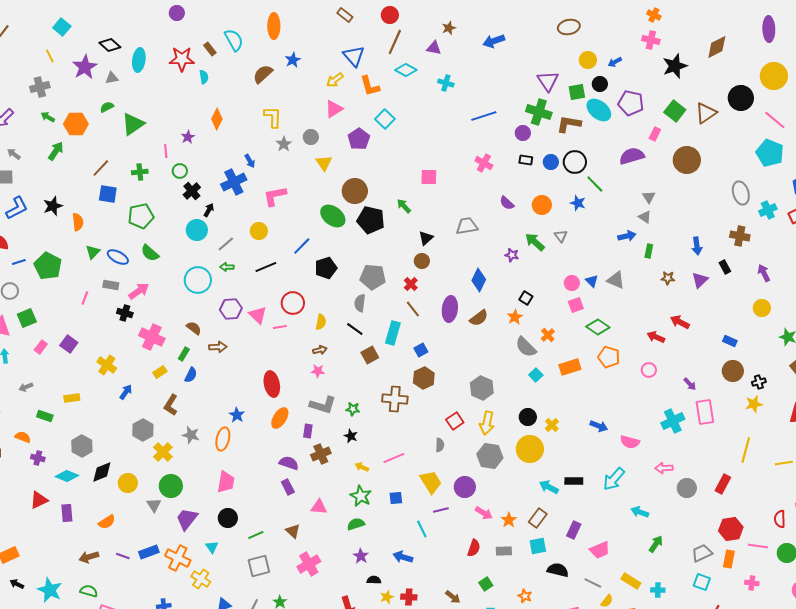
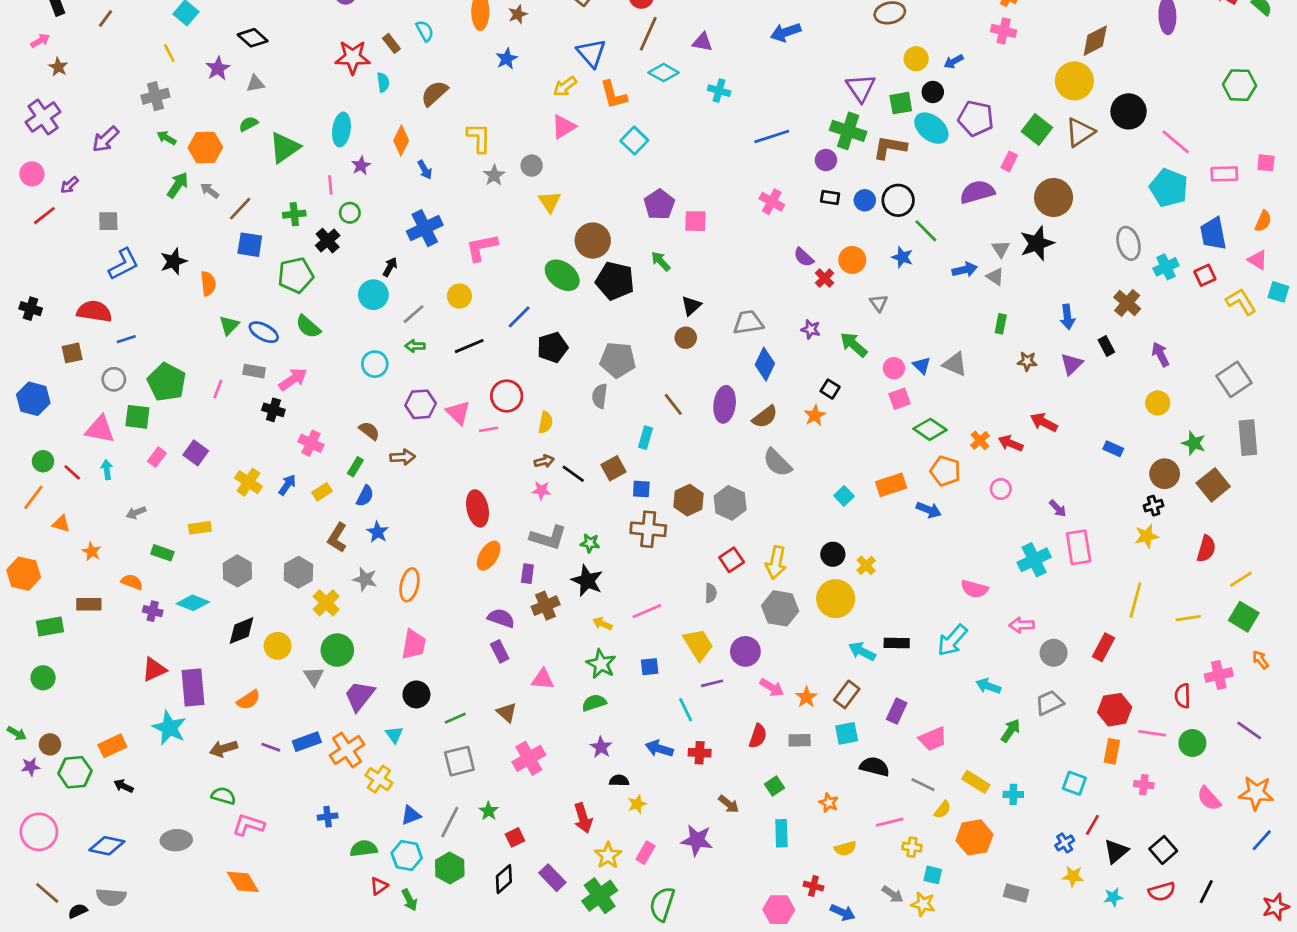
brown star: (449, 28) -> (518, 14), moved
cyan semicircle: (234, 40) -> (425, 31), size x0.7
cyan ellipse: (139, 60) -> (341, 129), moved
black star: (675, 66) -> (1037, 243), moved
purple star: (85, 67) -> (218, 68), size x0.7
brown semicircle: (263, 74) -> (434, 93), moved
yellow circle: (774, 76) -> (1074, 81), moved
purple pentagon: (359, 139) -> (659, 204), moved
gray arrow: (14, 154) -> (210, 191), moved
blue arrow: (250, 161) -> (425, 170), moved
black cross: (192, 191) -> (328, 241), moved
gray trapezoid: (467, 226) -> (748, 322), moved
blue arrow: (627, 236) -> (965, 270), moved
brown cross: (740, 236) -> (1127, 303), turned 30
green arrow: (535, 242) -> (854, 345), moved
green pentagon: (48, 266) -> (167, 382), moved
cyan circle: (198, 280) -> (375, 364), size x0.7
red cross: (411, 284) -> (825, 278), moved
green square: (27, 318) -> (137, 417), turned 30
black line: (355, 329) -> (573, 474), moved
cyan rectangle: (393, 333) -> (645, 438), size x0.7
orange cross: (548, 335) -> (980, 440), moved
pink cross: (152, 337) -> (311, 443), size x0.7
gray semicircle: (526, 347) -> (777, 463), moved
blue square: (421, 350) -> (641, 489), moved, turned 32
brown circle: (733, 371) -> (1165, 474), moved
gray hexagon: (482, 388) -> (730, 503), moved
blue arrow: (126, 392) -> (287, 485), moved
blue star: (237, 415) -> (378, 532), moved
blue arrow: (599, 426) -> (929, 510), moved
black star: (351, 436) -> (587, 581), size x1.6
gray hexagon: (82, 446) -> (237, 571), moved
cyan diamond: (67, 476) -> (193, 603), moved
purple rectangle: (67, 513) -> (193, 687), size x1.5
gray trapezoid: (702, 553) -> (1049, 703), moved
orange cross: (178, 558) -> (347, 750), turned 30
cyan star: (50, 590) -> (169, 728), moved
red cross: (409, 597) -> (700, 753), moved

